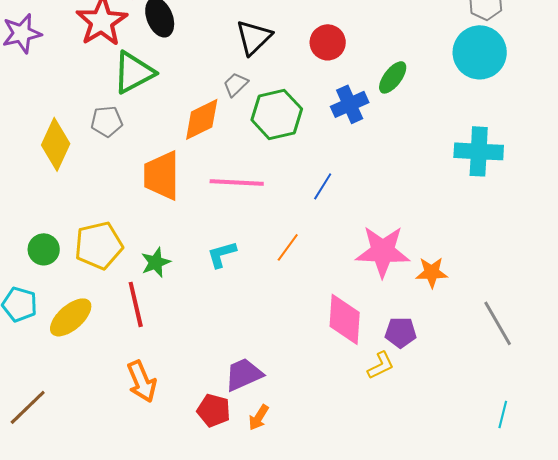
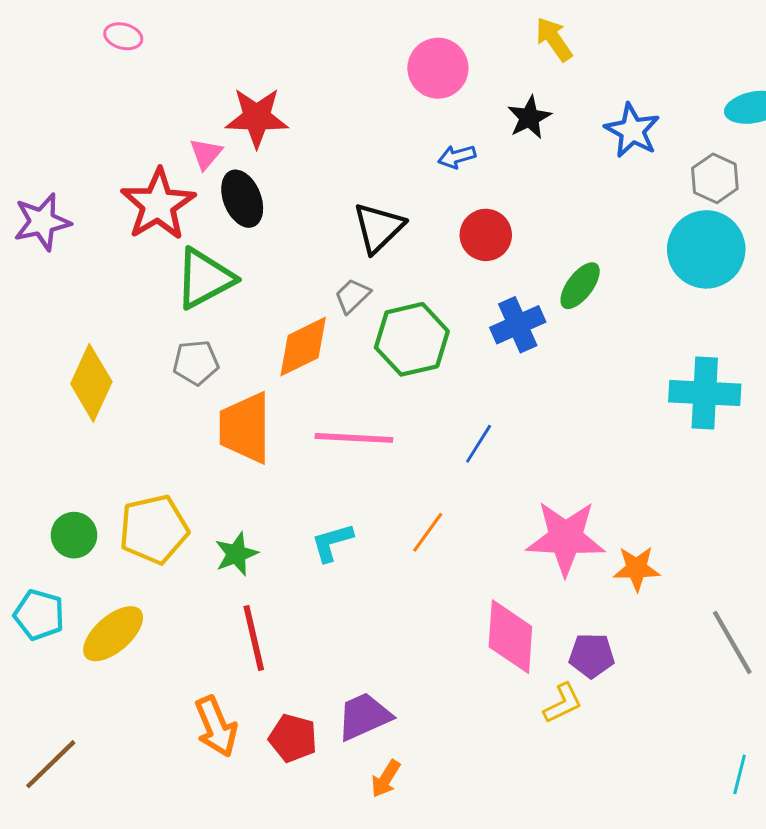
gray pentagon: (107, 121) -> (196, 363), moved
red line: (136, 304) -> (254, 638), moved
red pentagon: (214, 410) -> (293, 738), moved

